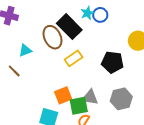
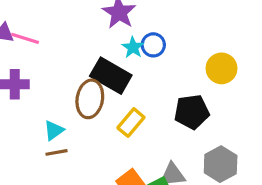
brown ellipse: (52, 37) -> (90, 99), turned 50
brown line: (14, 71) -> (57, 152), moved, turned -40

